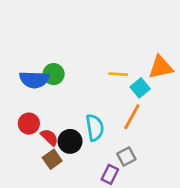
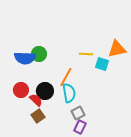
cyan square: (140, 88) -> (102, 64), turned -32
orange line: (132, 117) -> (66, 77), moved
black circle: (70, 141) -> (45, 91), moved
gray square: (126, 156) -> (78, 113), moved

